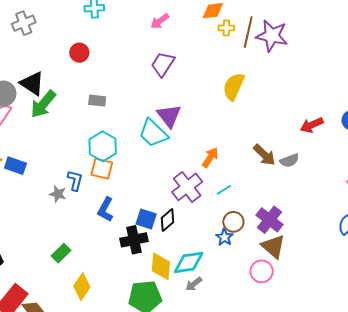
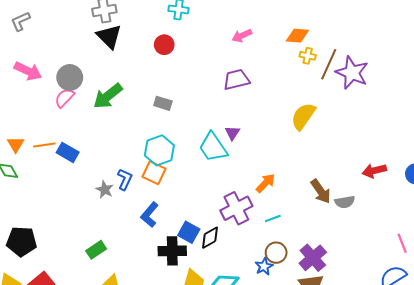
red circle: (79, 53) -> (164, 45), moved
purple trapezoid: (163, 64) -> (236, 80), turned 32
black triangle: (32, 83) -> (109, 36), moved
purple triangle: (169, 116) -> (232, 133), size x0.6

